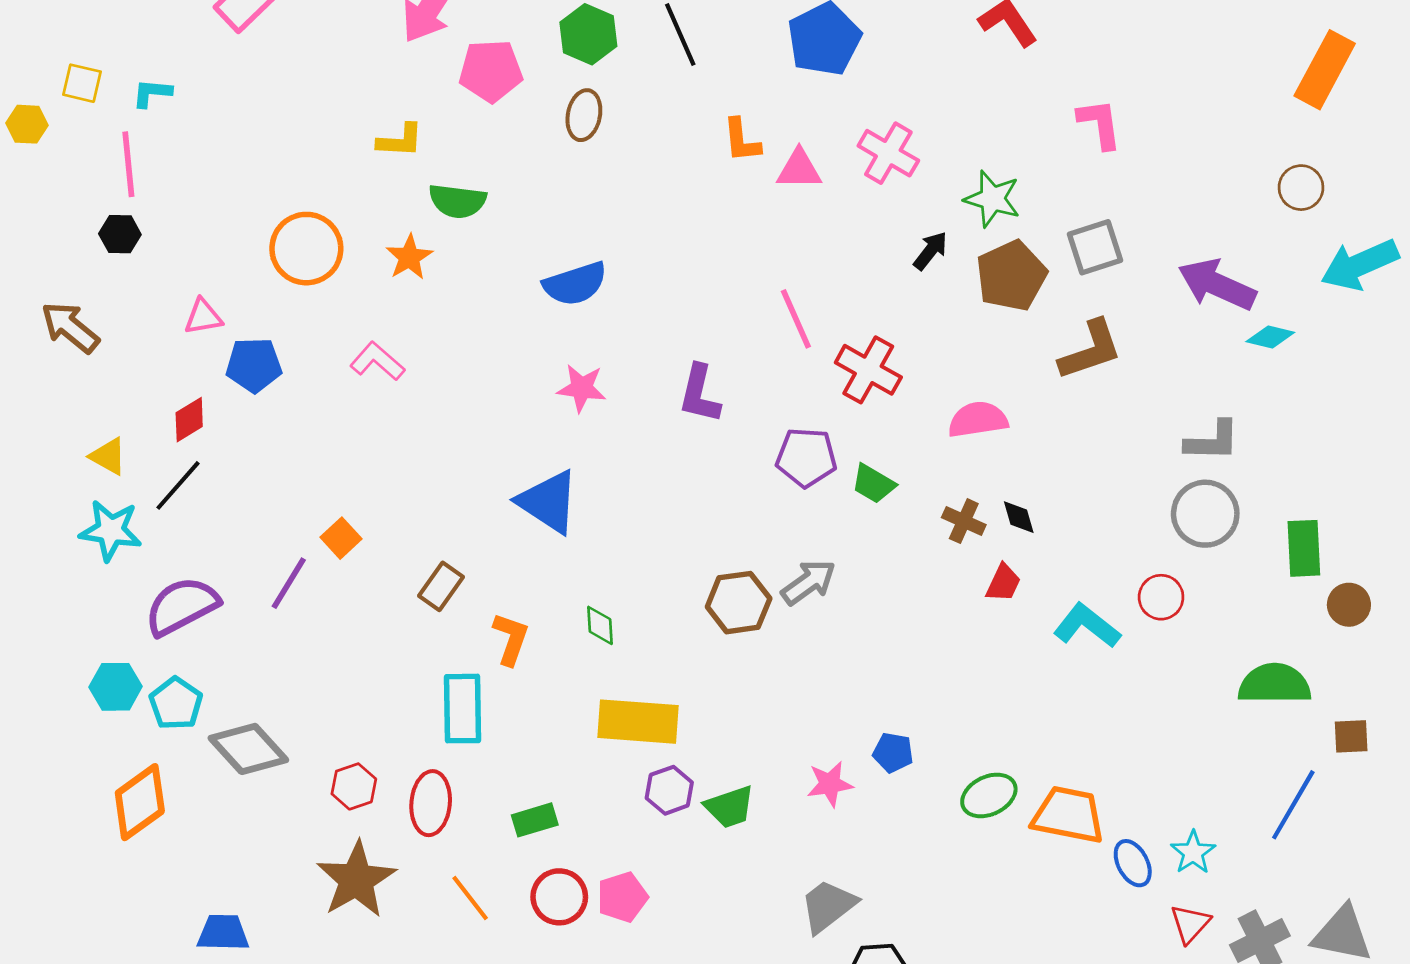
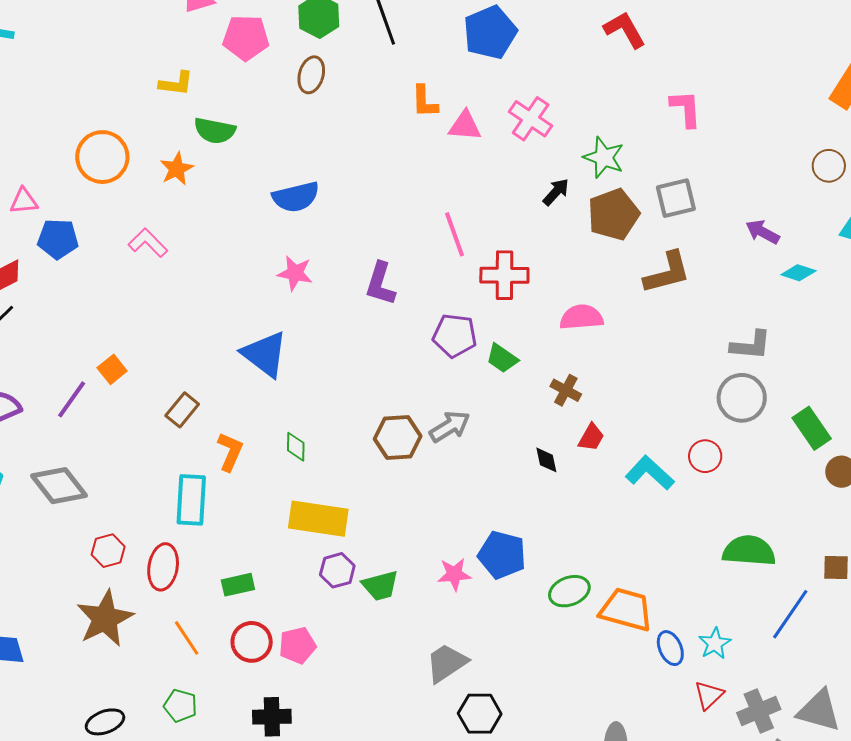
purple arrow: (1217, 285) -> (763, 232), size x0.6
red cross: (868, 370) -> (504, 275), turned -33
black diamond: (1019, 517) -> (546, 460), moved
green rectangle: (1304, 548) -> (812, 428), turned -36
green semicircle: (1275, 684) -> (749, 551), moved
gray diamond: (248, 749) -> (59, 486), moved
blue pentagon: (893, 753) -> (502, 555), size x1.6

